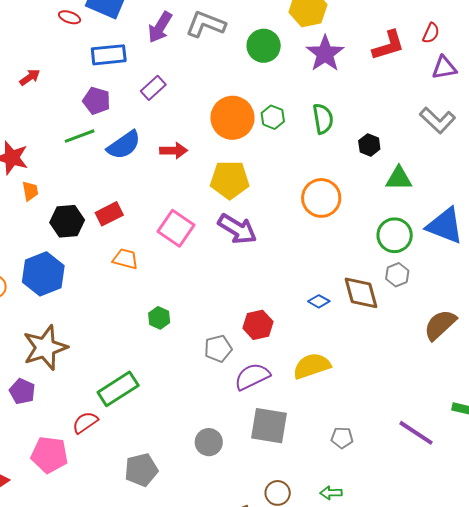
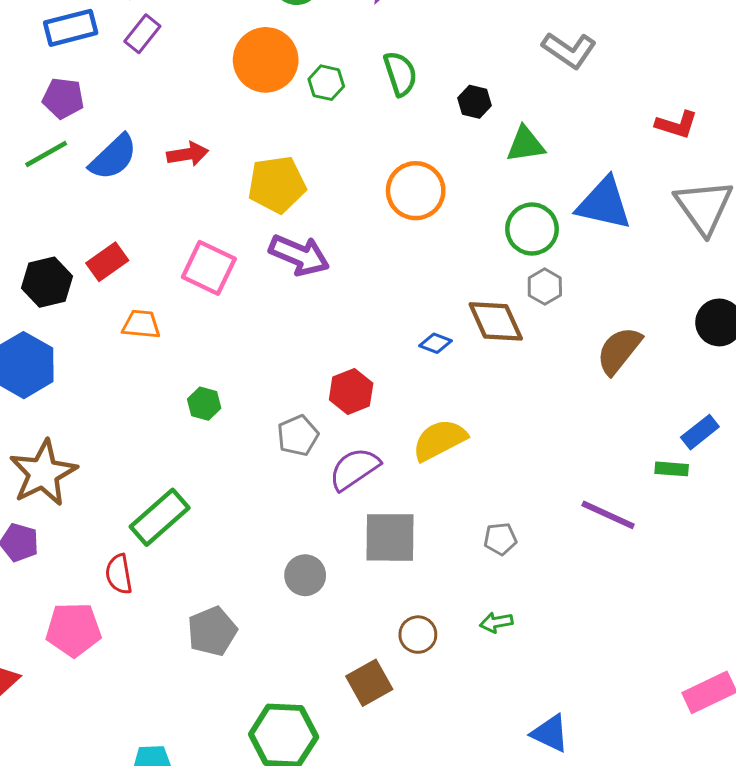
purple rectangle: (153, 88) -> (142, 34), moved
orange circle: (232, 118) -> (266, 60), moved
red semicircle: (85, 422) -> (119, 574), turned -56

